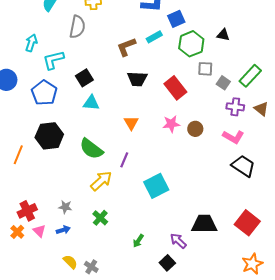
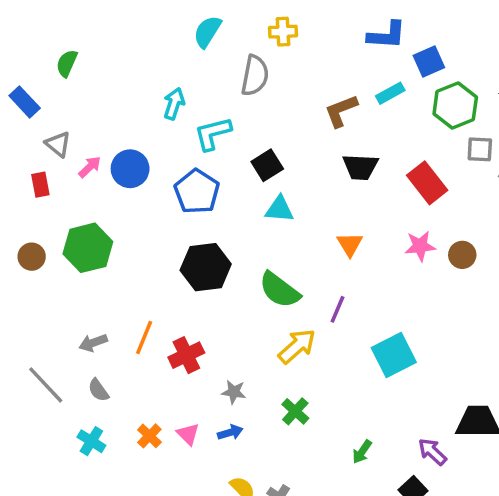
orange line: (18, 155) -> (144, 337), moved
red cross: (27, 211) -> (186, 355), moved

